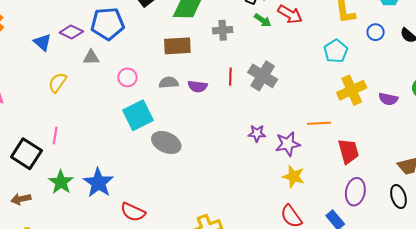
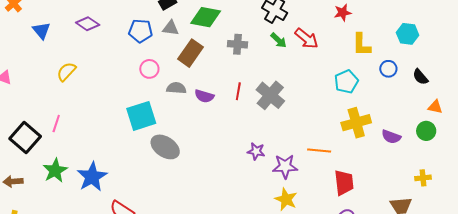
blue pentagon: (107, 24) -> (141, 31), moved, size x0.7
blue triangle: (42, 42) -> (42, 31), moved
brown rectangle: (177, 46) -> (190, 53), turned -60
gray triangle: (91, 57) -> (171, 28), moved
pink circle: (127, 77) -> (149, 69), moved

